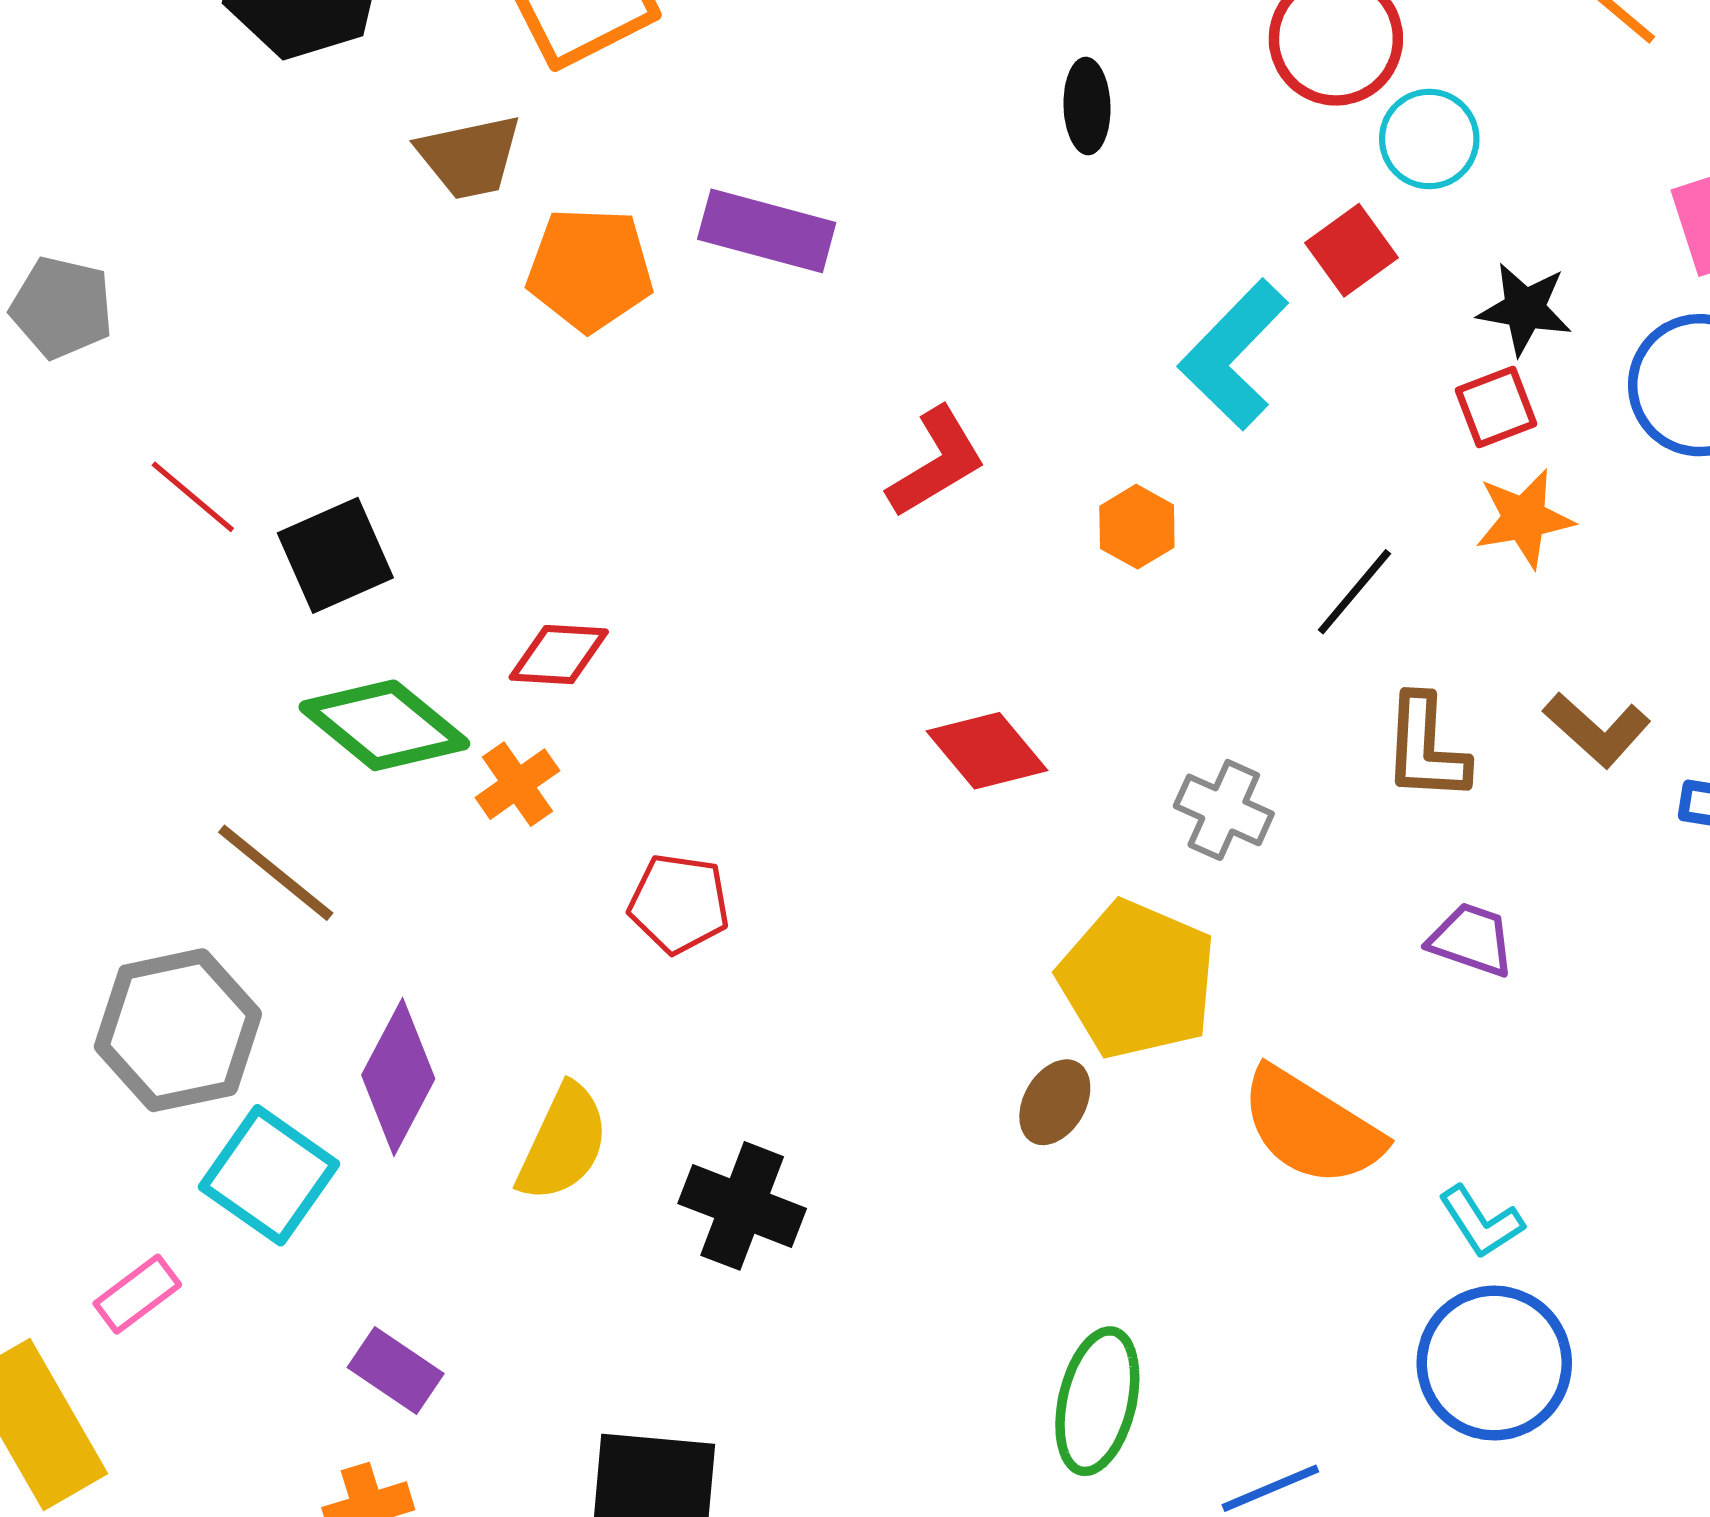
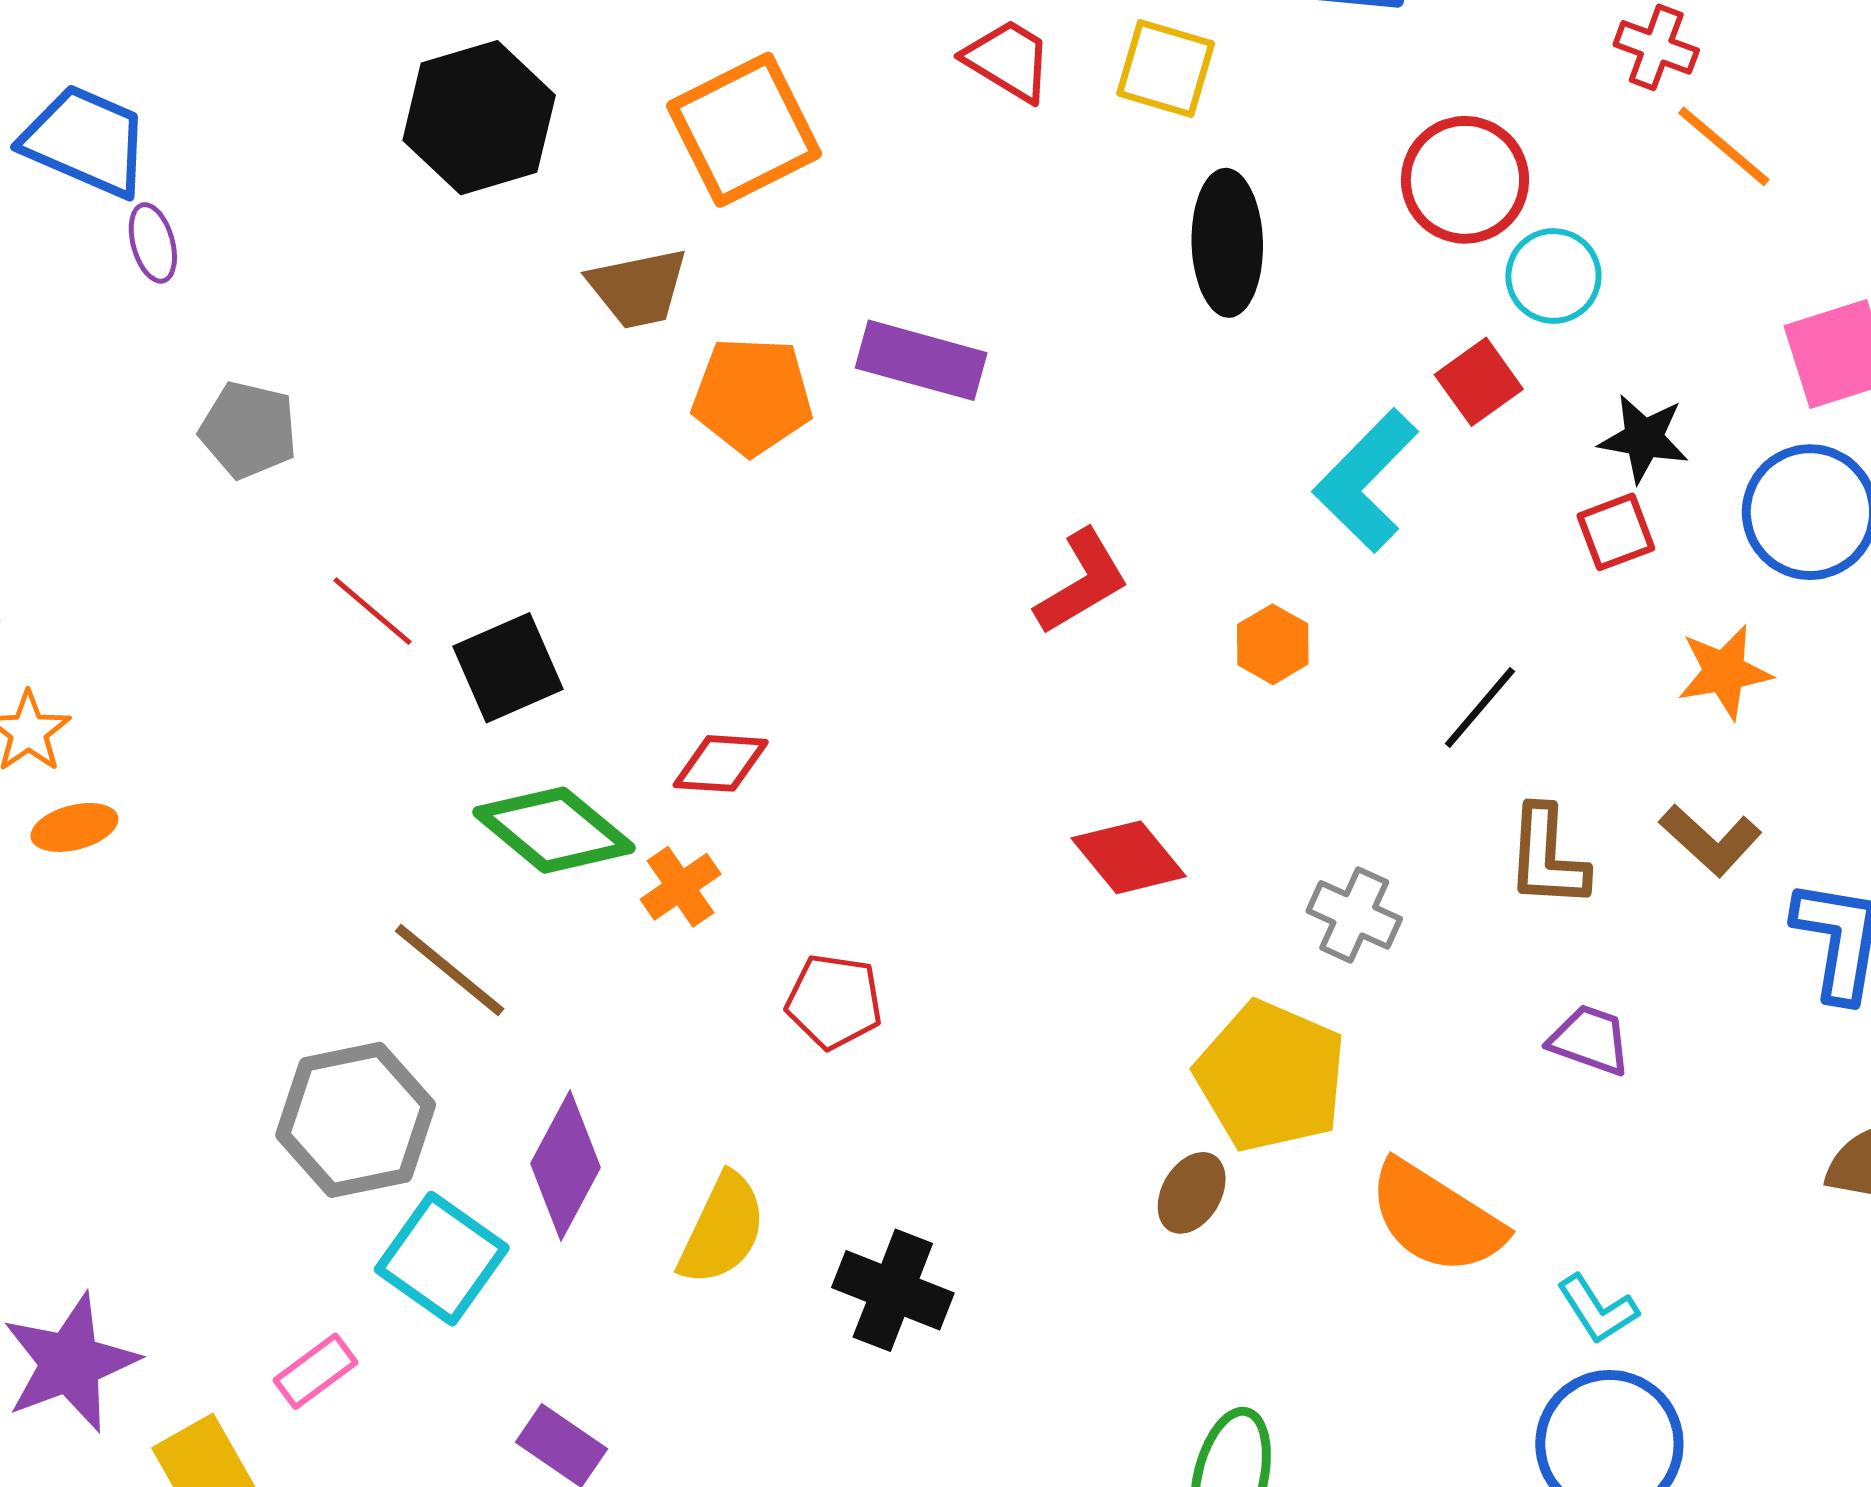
black ellipse: (1087, 106) -> (1227, 243), size x1.6
orange star: (1524, 518) -> (1724, 672), moved

